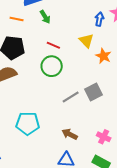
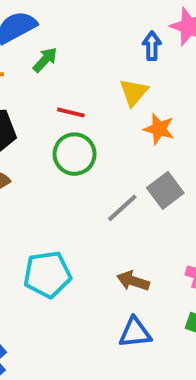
green arrow: (45, 17) -> (45, 60), turned -96
yellow triangle: (86, 41) -> (134, 92), turned 35
orange star: (103, 56) -> (159, 129), moved

